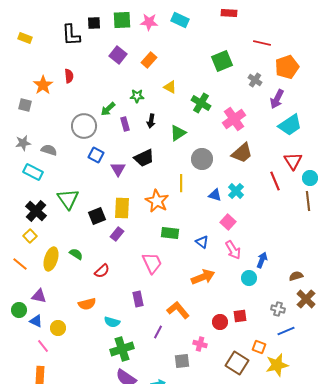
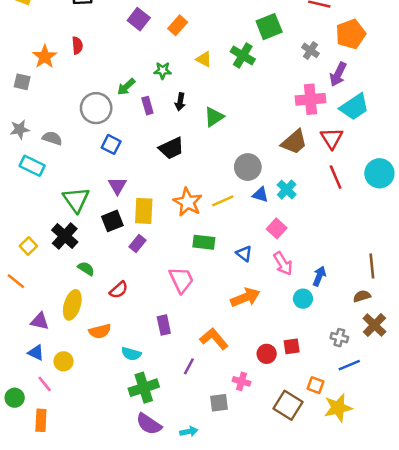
green cross: (201, 103) -> (243, 55), moved
pink cross: (234, 119) -> (310, 99), moved, turned 30
gray circle: (202, 159) -> (248, 167), moved
red triangle: (293, 161) -> (332, 138), moved
purple triangle: (118, 169) -> (117, 186), moved
cyan circle: (310, 178) -> (379, 173), size x1.5
yellow line: (181, 183) -> (223, 201), moved, turned 66
brown line: (308, 201) -> (372, 266), moved
black cross: (36, 211) -> (65, 236), moved
yellow ellipse: (51, 259) -> (72, 305), moved
green circle: (19, 310) -> (15, 398), moved

